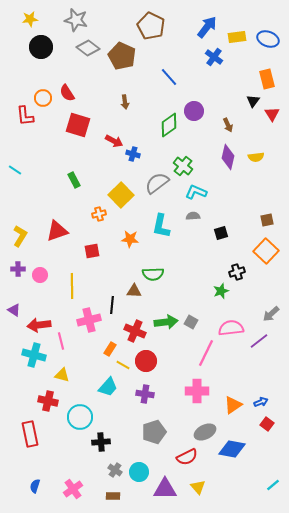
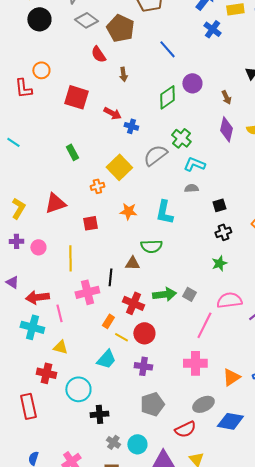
red semicircle: (67, 93) -> (98, 54), moved
cyan L-shape: (161, 226) -> (164, 212), moved
black cross: (237, 272) -> (223, 232), moved

